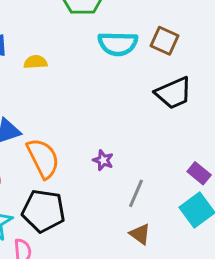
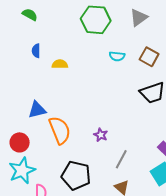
cyan semicircle: (118, 44) -> (117, 56), size x0.6
black pentagon: (43, 211) -> (76, 175), moved

